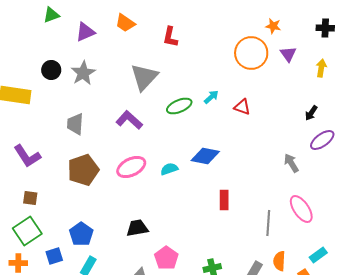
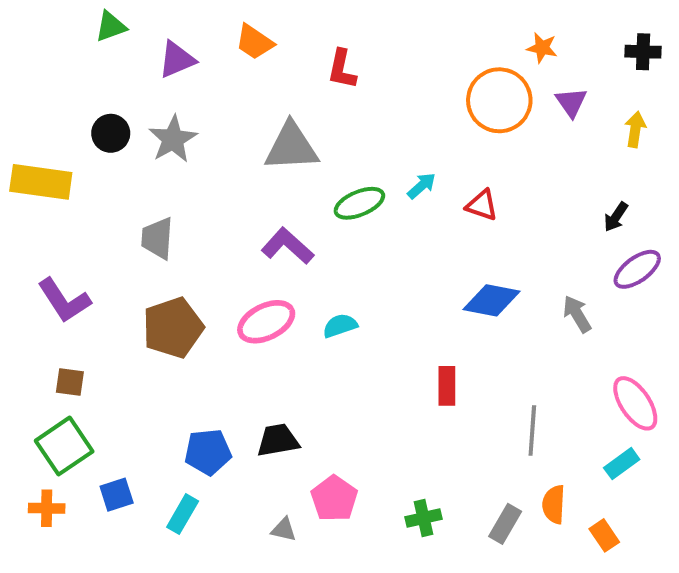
gray triangle: (144, 77) -> (291, 147), turned 44
purple L-shape: (129, 120) -> (288, 246), moved
blue diamond: (205, 156) -> (492, 300), moved
pink ellipse: (301, 209) -> (635, 403), moved
blue pentagon: (81, 234) -> (208, 452), moved, turned 30
cyan rectangle: (318, 255) -> (622, 464), moved

